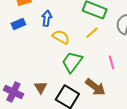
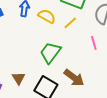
yellow semicircle: (61, 37) -> (47, 16), moved
pink line: (111, 62) -> (94, 43), moved

